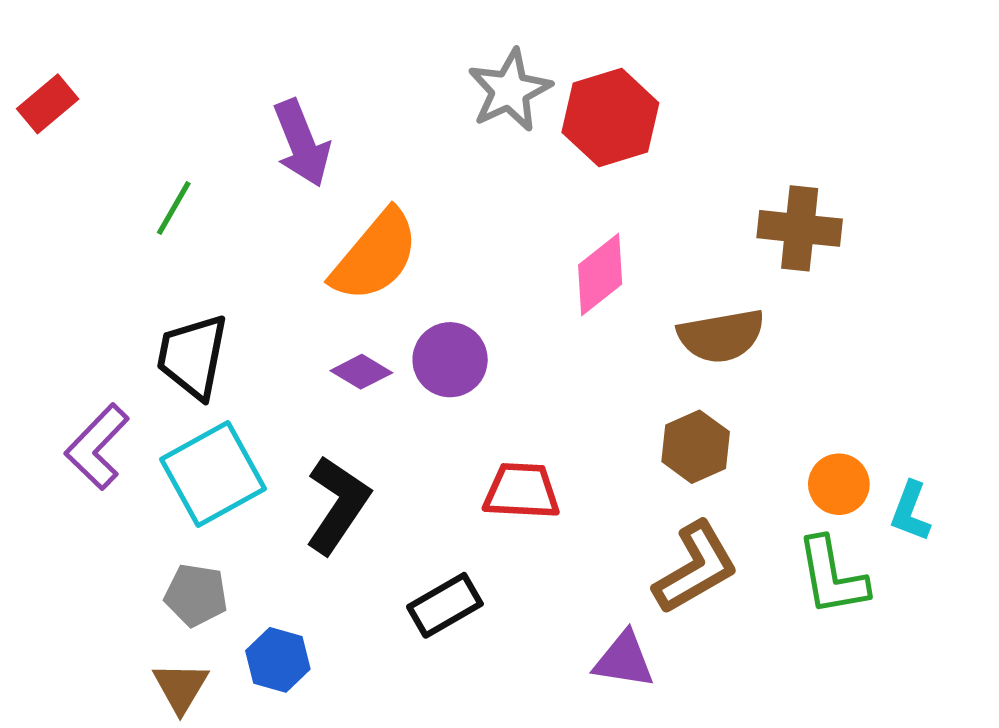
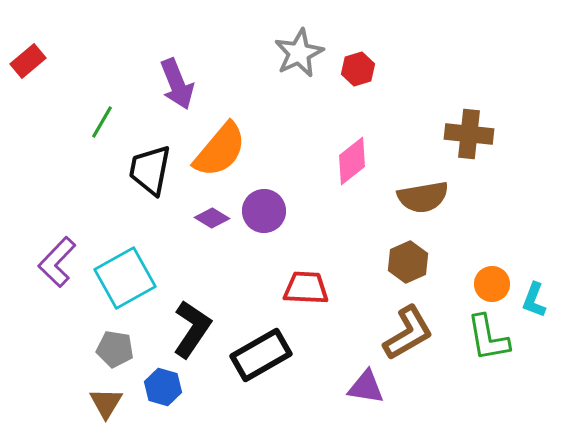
red hexagon: (610, 118) -> (358, 69), size x0.6
black trapezoid: (193, 356) -> (150, 170), moved
black L-shape: (337, 505) -> (192, 329), moved
black rectangle: (445, 605) -> (261, 355), size x1.4

